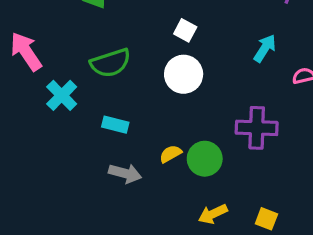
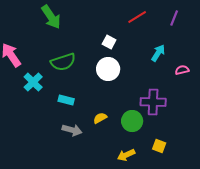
green circle: (205, 159) -> (132, 121), moved
yellow square: (266, 219) -> (159, 146), moved

